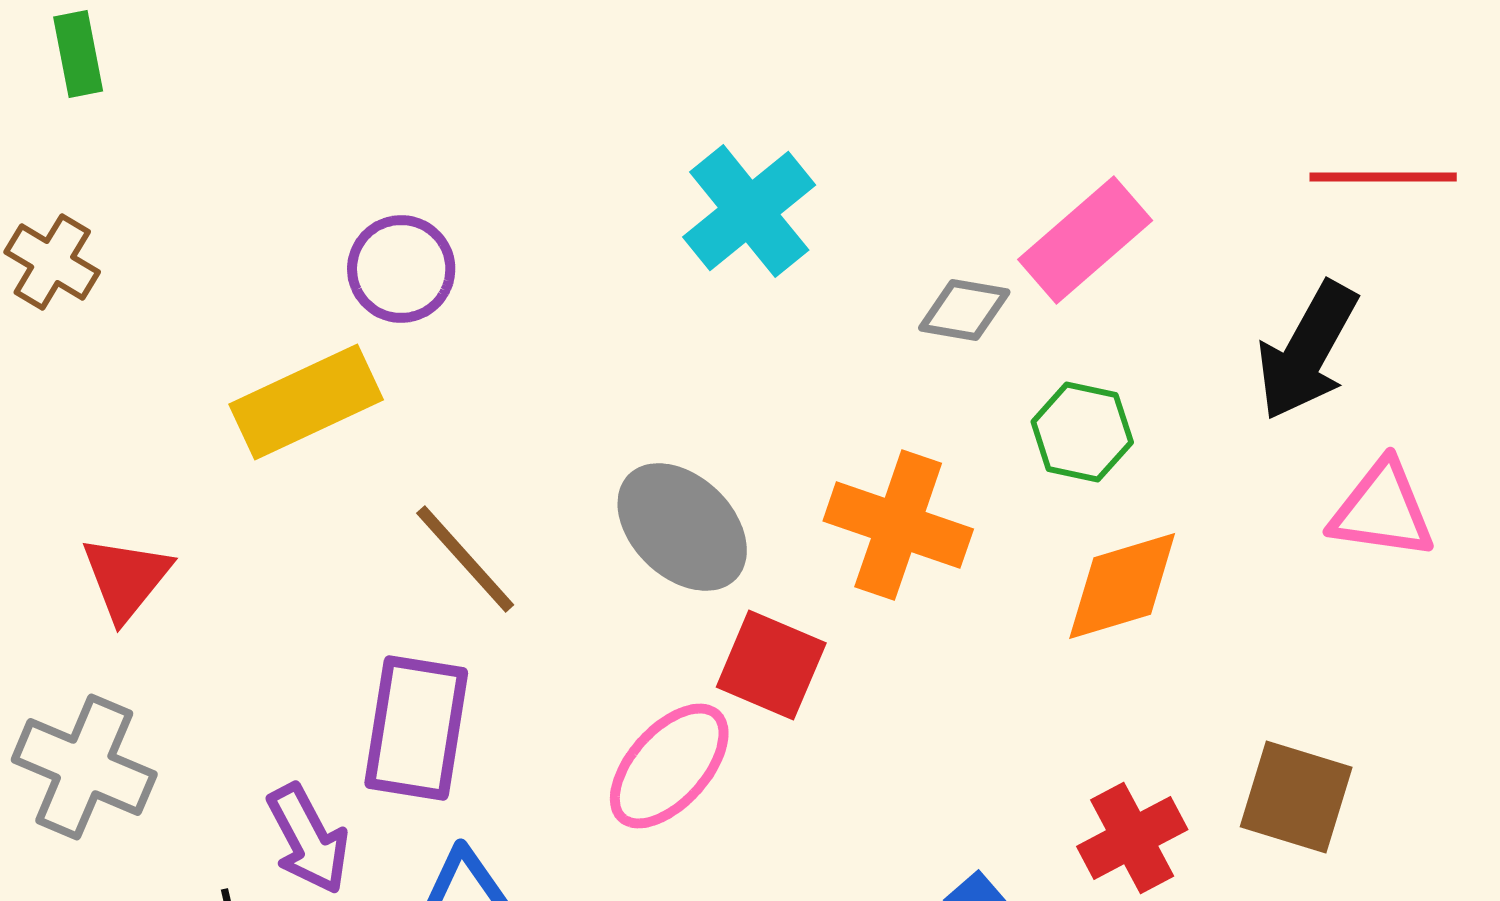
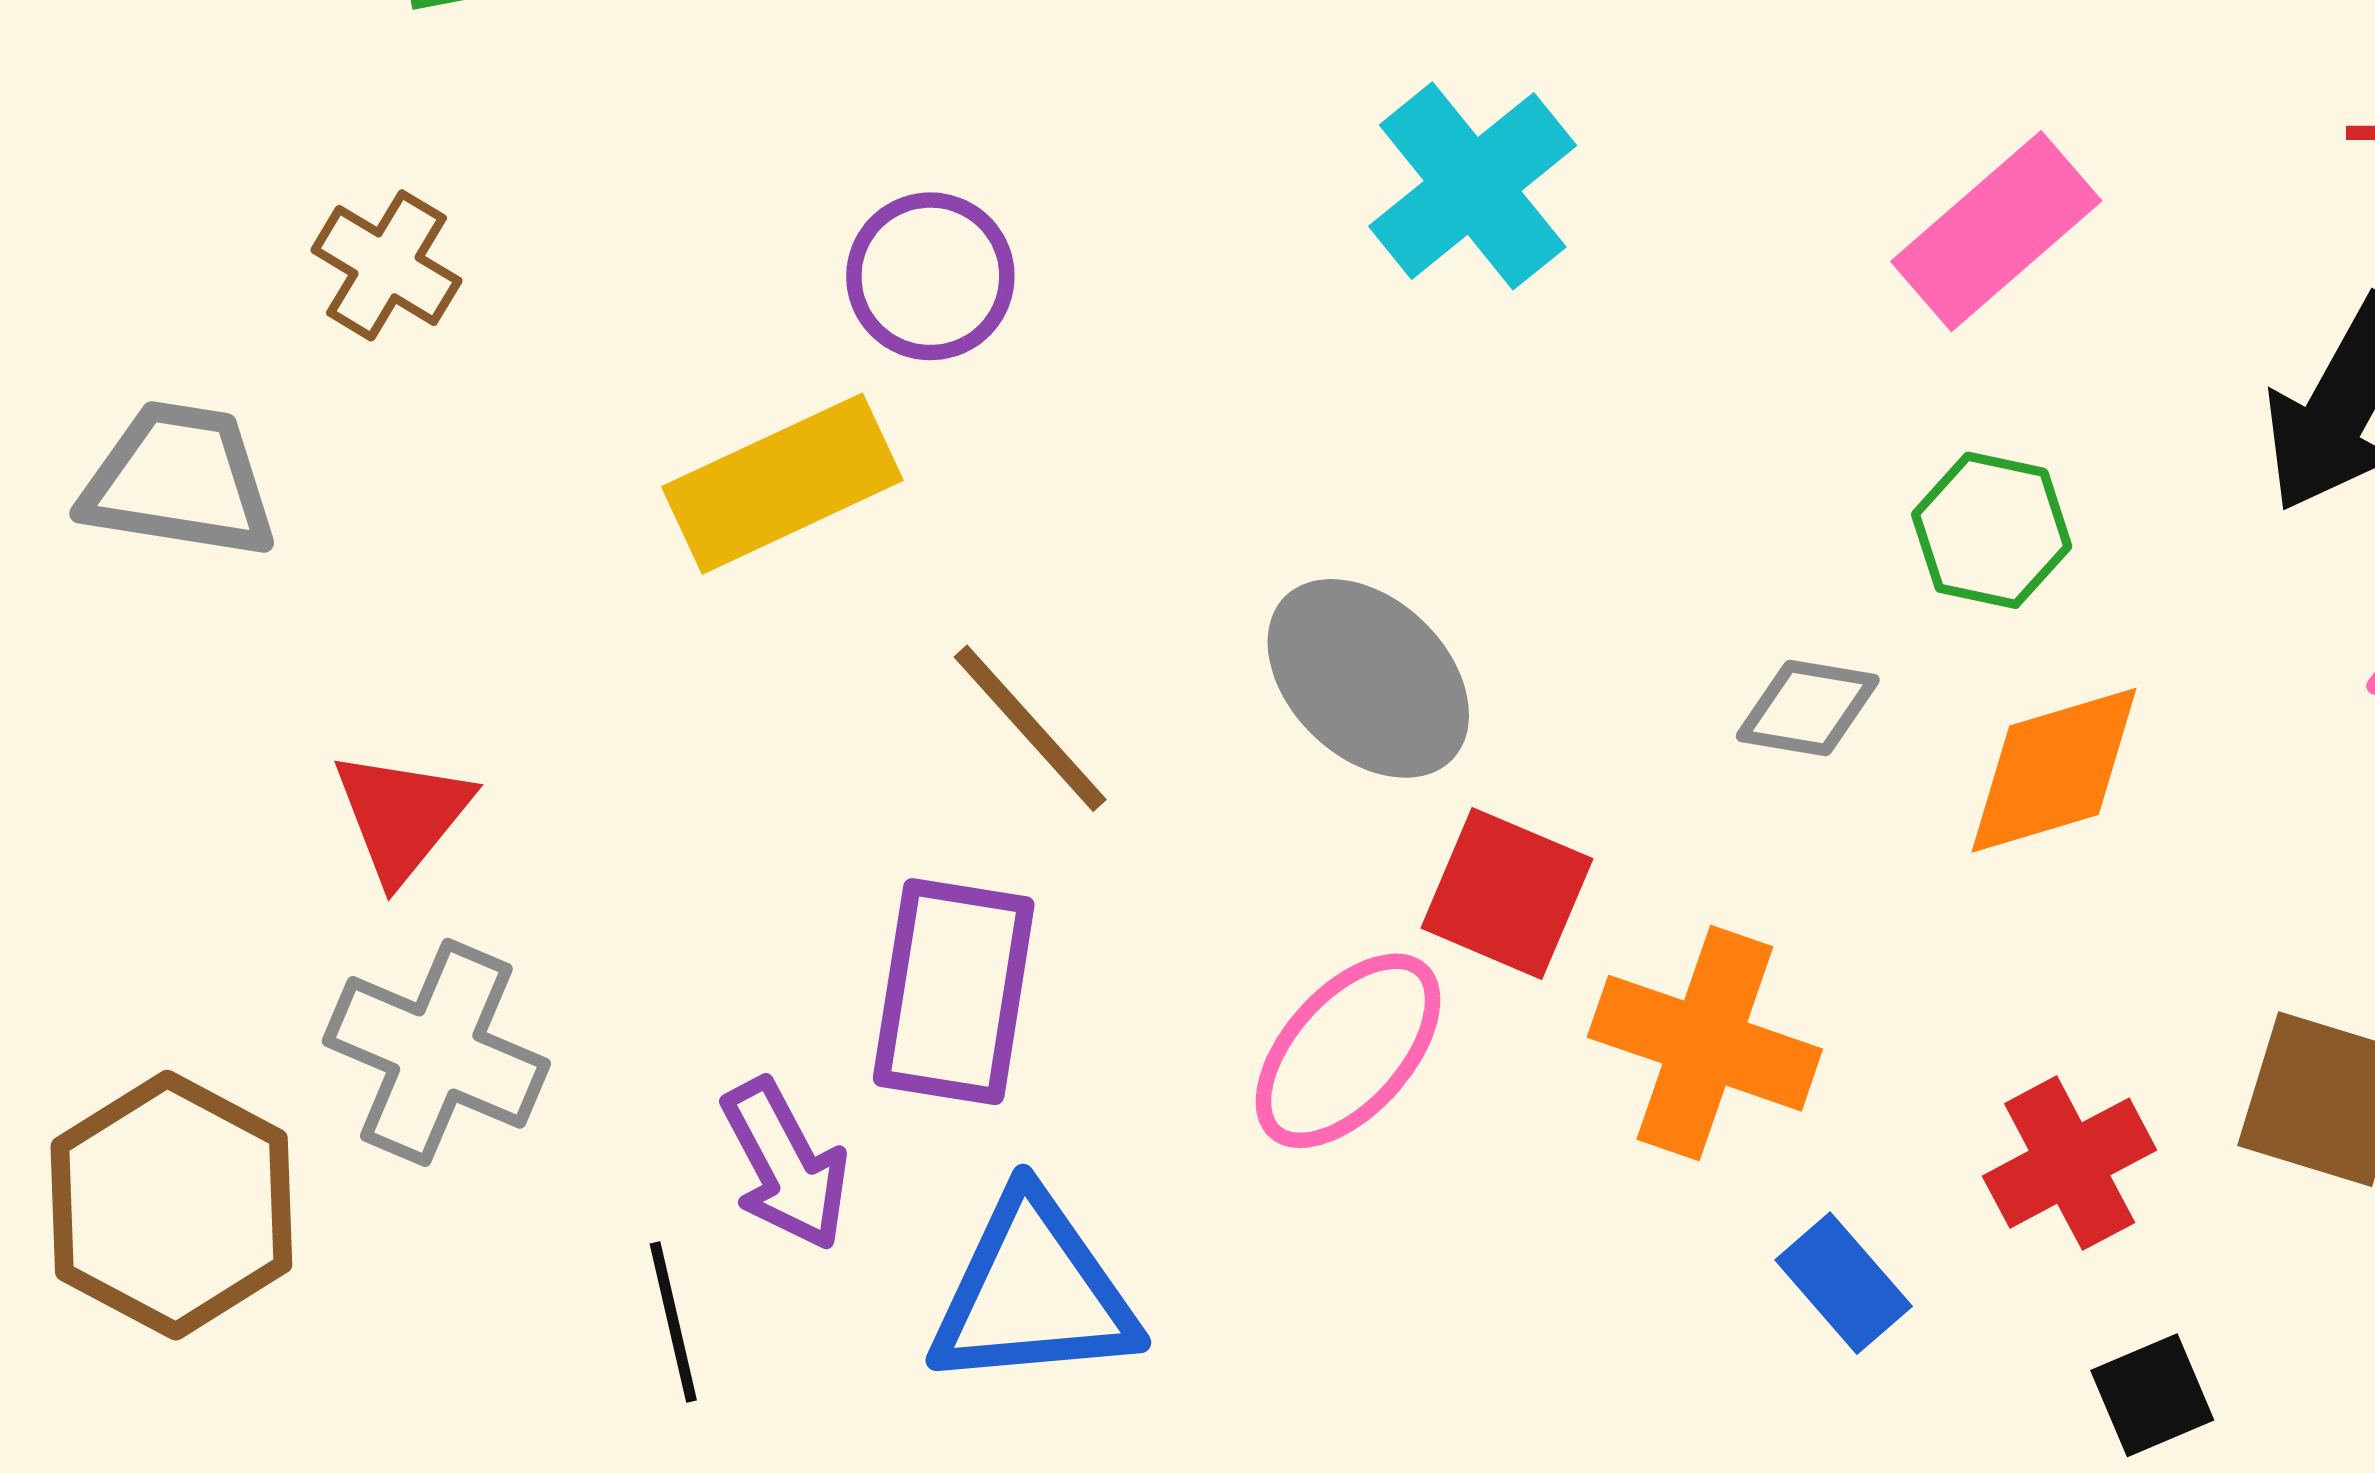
gray diamond: (964, 310) -> (1808, 708), moved
orange cross: (898, 525) -> (1705, 1043), moved
red triangle: (126, 578) -> (402, 816), moved

